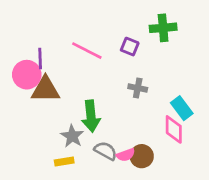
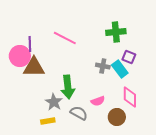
green cross: (163, 28) -> (116, 32), moved
purple square: (130, 47) -> (129, 57), moved
cyan rectangle: (182, 108) -> (120, 69), moved
pink semicircle: (126, 155) -> (98, 101), moved
brown circle: (142, 156) -> (117, 117), moved

